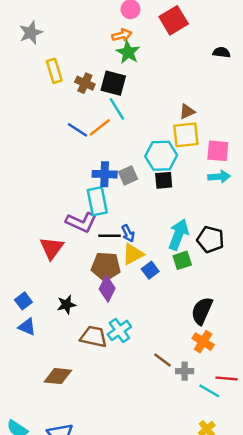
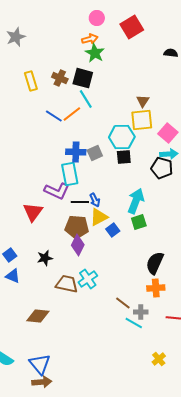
yellow rectangle: (54, 71) -> (31, 81), moved
brown triangle: (187, 111) -> (143, 101), turned -32
pink square: (218, 151) -> (168, 133), turned 36
black pentagon: (210, 239) -> (162, 168), moved
orange cross: (203, 342) -> (156, 288), turned -36
cyan line: (209, 391) -> (134, 323), moved

